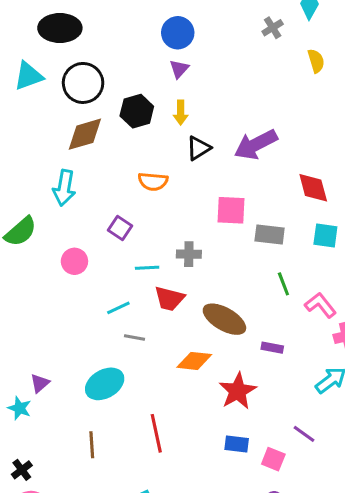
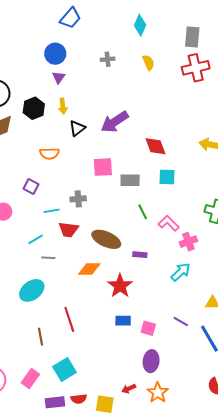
gray cross: (273, 28) -> (108, 59), moved, turned 32
purple line: (304, 434) -> (181, 322), moved
brown line: (92, 445) -> (40, 337), moved

